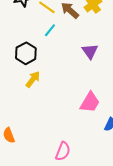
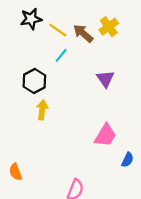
yellow arrow: (33, 79) -> (42, 110), turned -30

